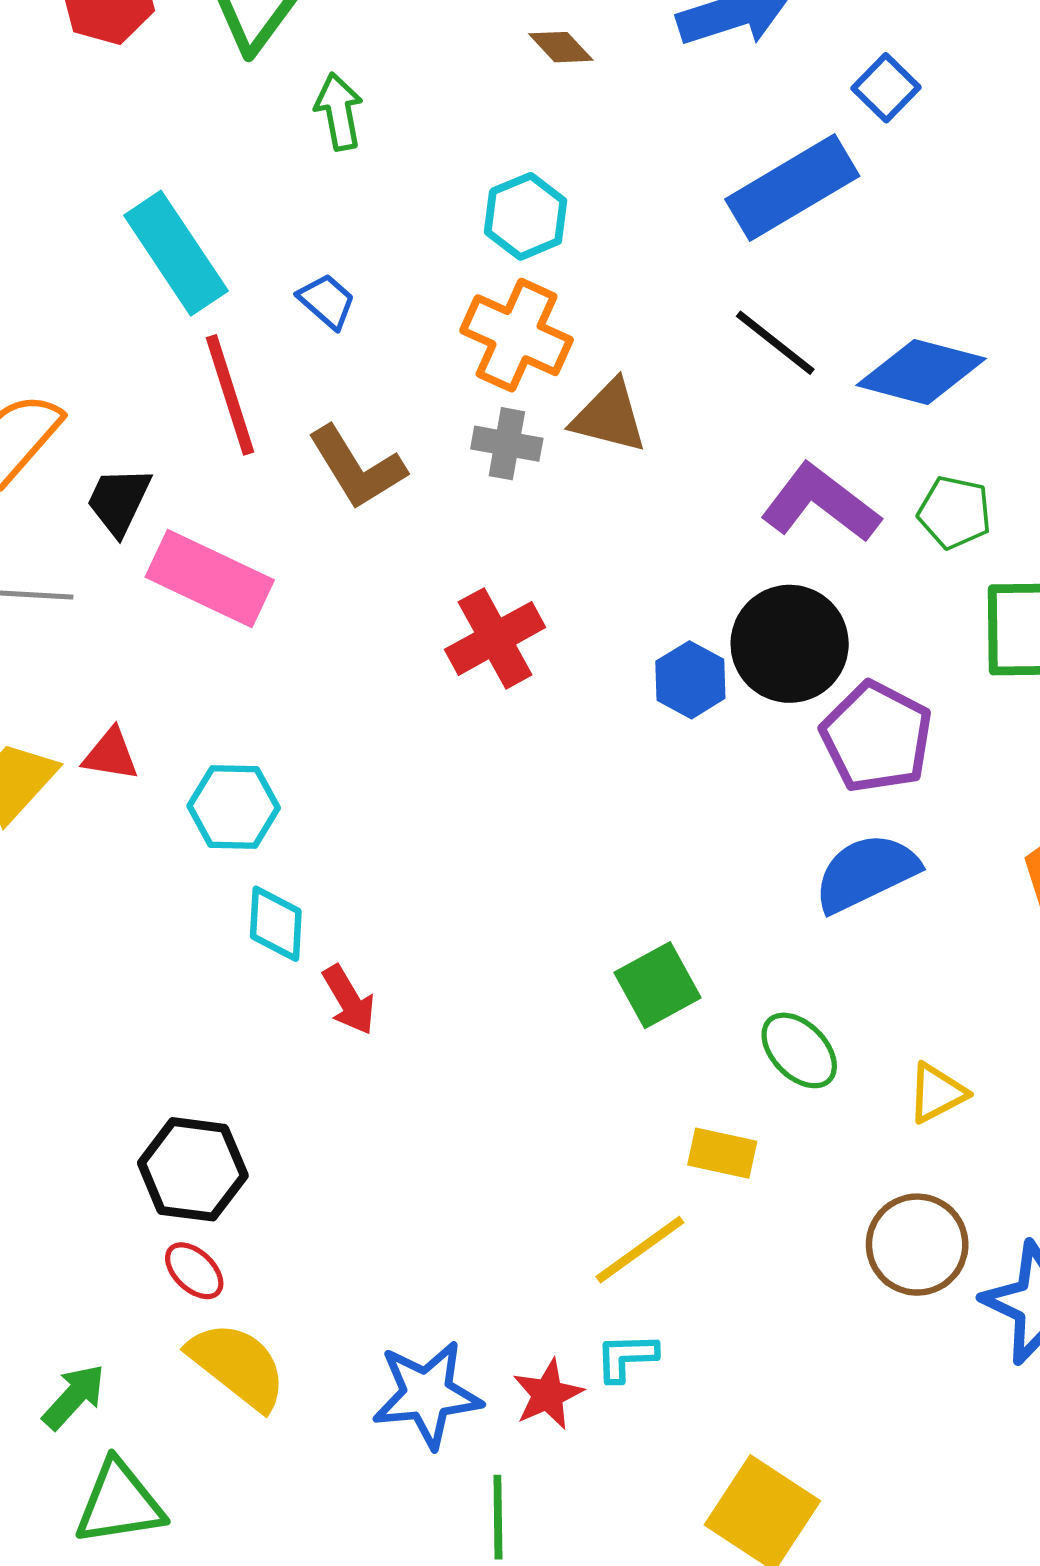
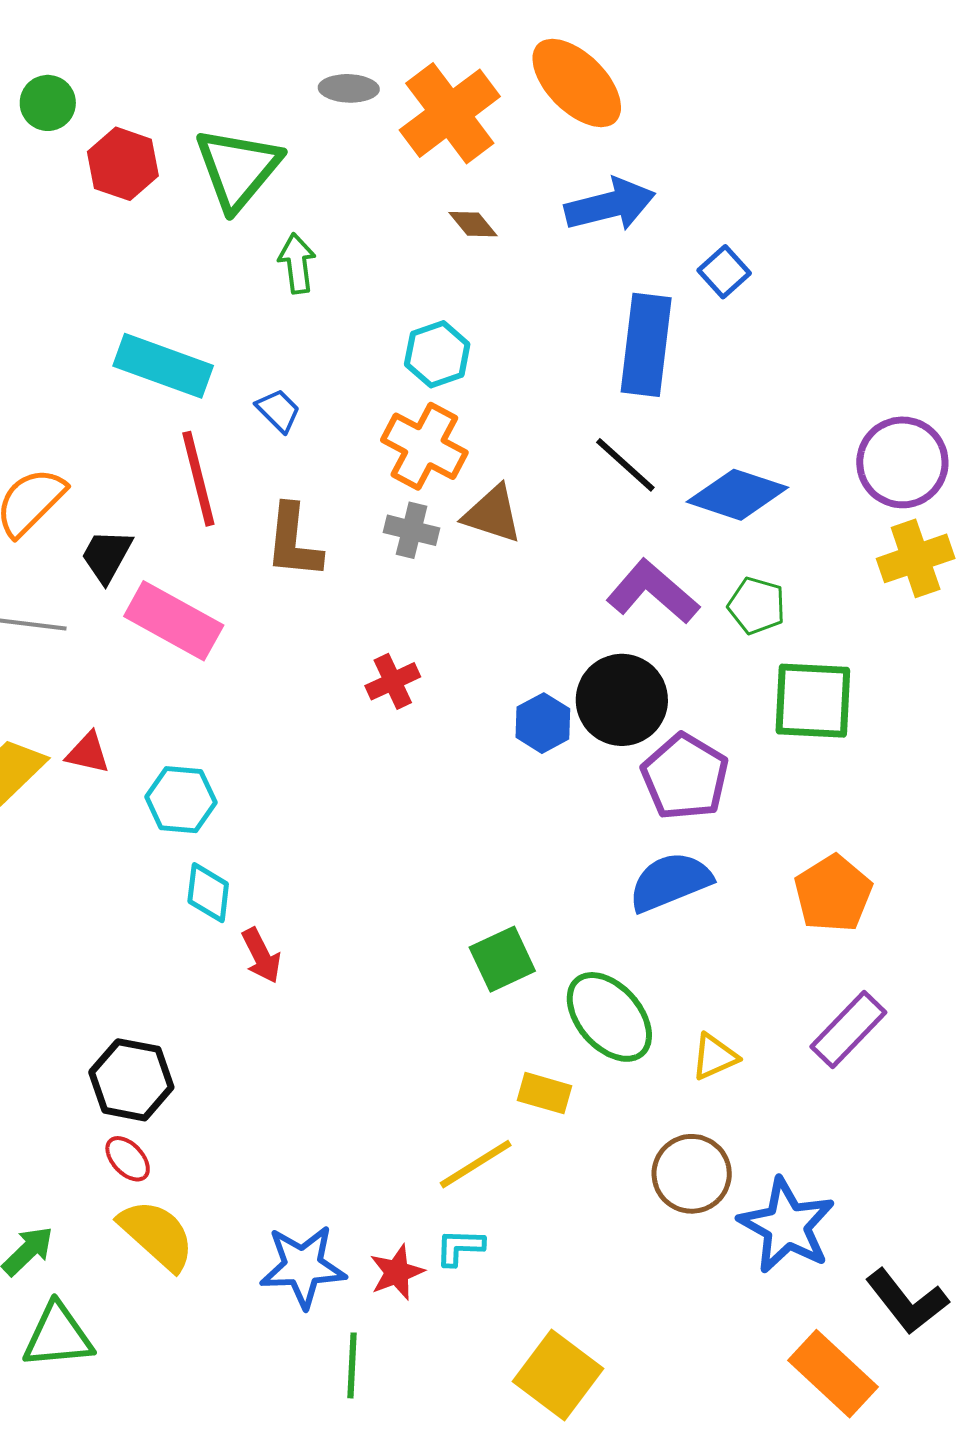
blue rectangle: (792, 188) -> (646, 345), turned -56
cyan rectangle: (176, 253) -> (163, 366), turned -40
brown L-shape: (357, 468) -> (294, 541), turned 34
red cross: (495, 638) -> (393, 681), size x0.7
green ellipse: (799, 1050) -> (609, 1017), size x1.5

